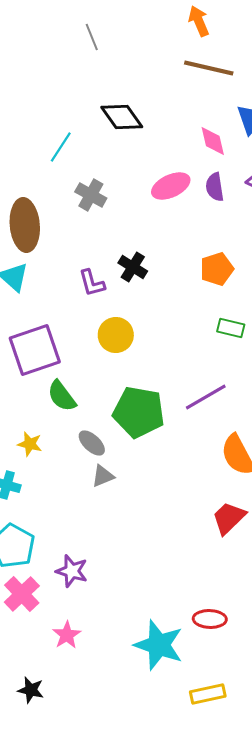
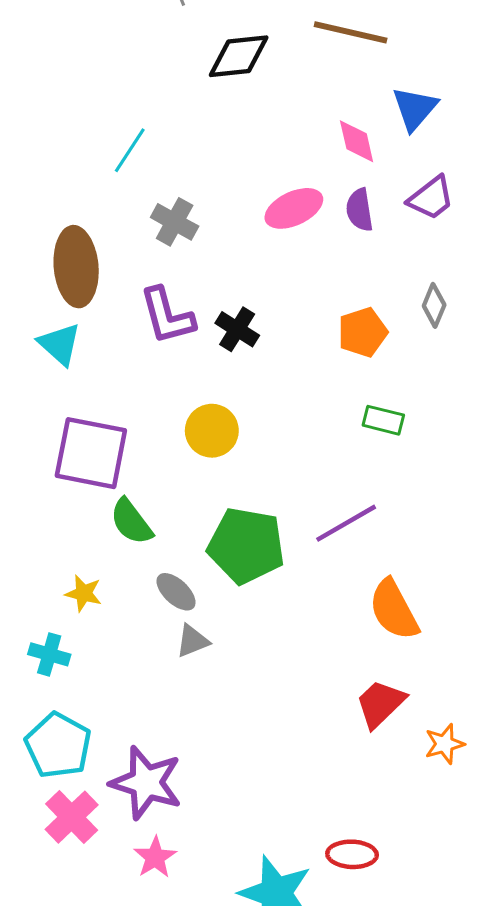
black diamond: (122, 117) -> (239, 56), moved, turned -60
purple L-shape: (92, 283) -> (167, 316), moved, size x1.4
purple square: (35, 350) -> (91, 453), turned 30
purple star: (72, 571) -> (146, 783), size x1.5
pink star: (67, 635) -> (155, 857), moved

